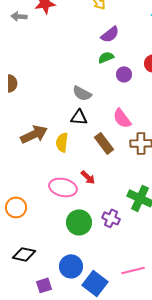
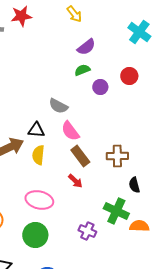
black triangle: (79, 117) -> (36, 130), moved
pink semicircle: (122, 118) -> (70, 131), moved
red arrow: (88, 177) -> (75, 181), moved
green circle: (79, 222) -> (35, 235), moved

